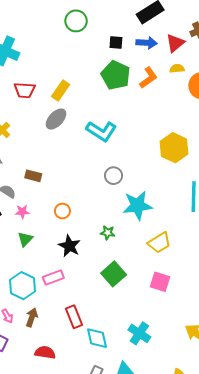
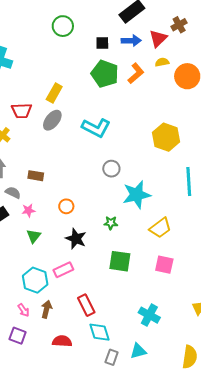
red trapezoid: (25, 90) -> (21, 111), moved
green square: (114, 274) -> (120, 261), turned -35
cyan diamond: (97, 338) -> (99, 332), moved

